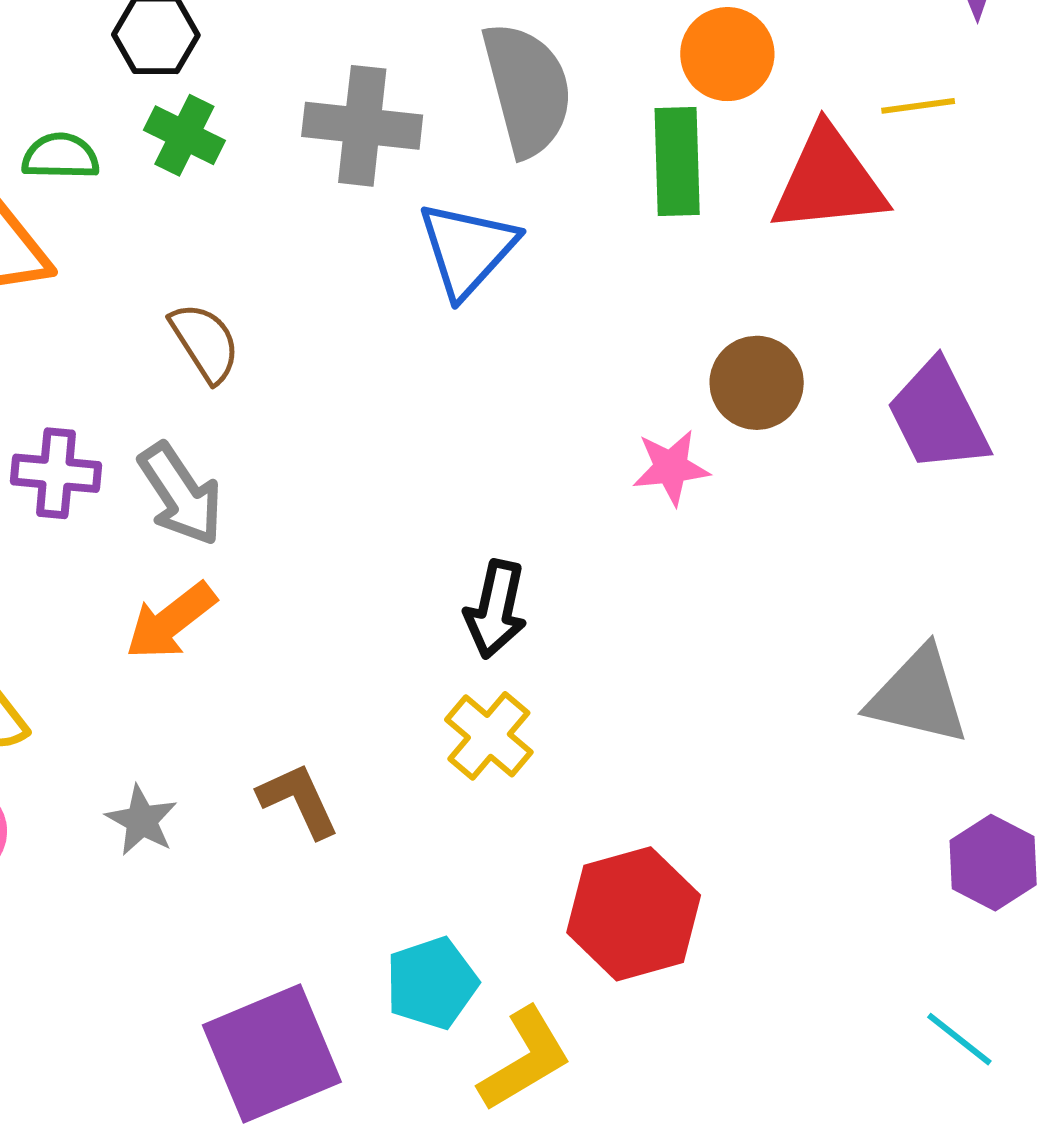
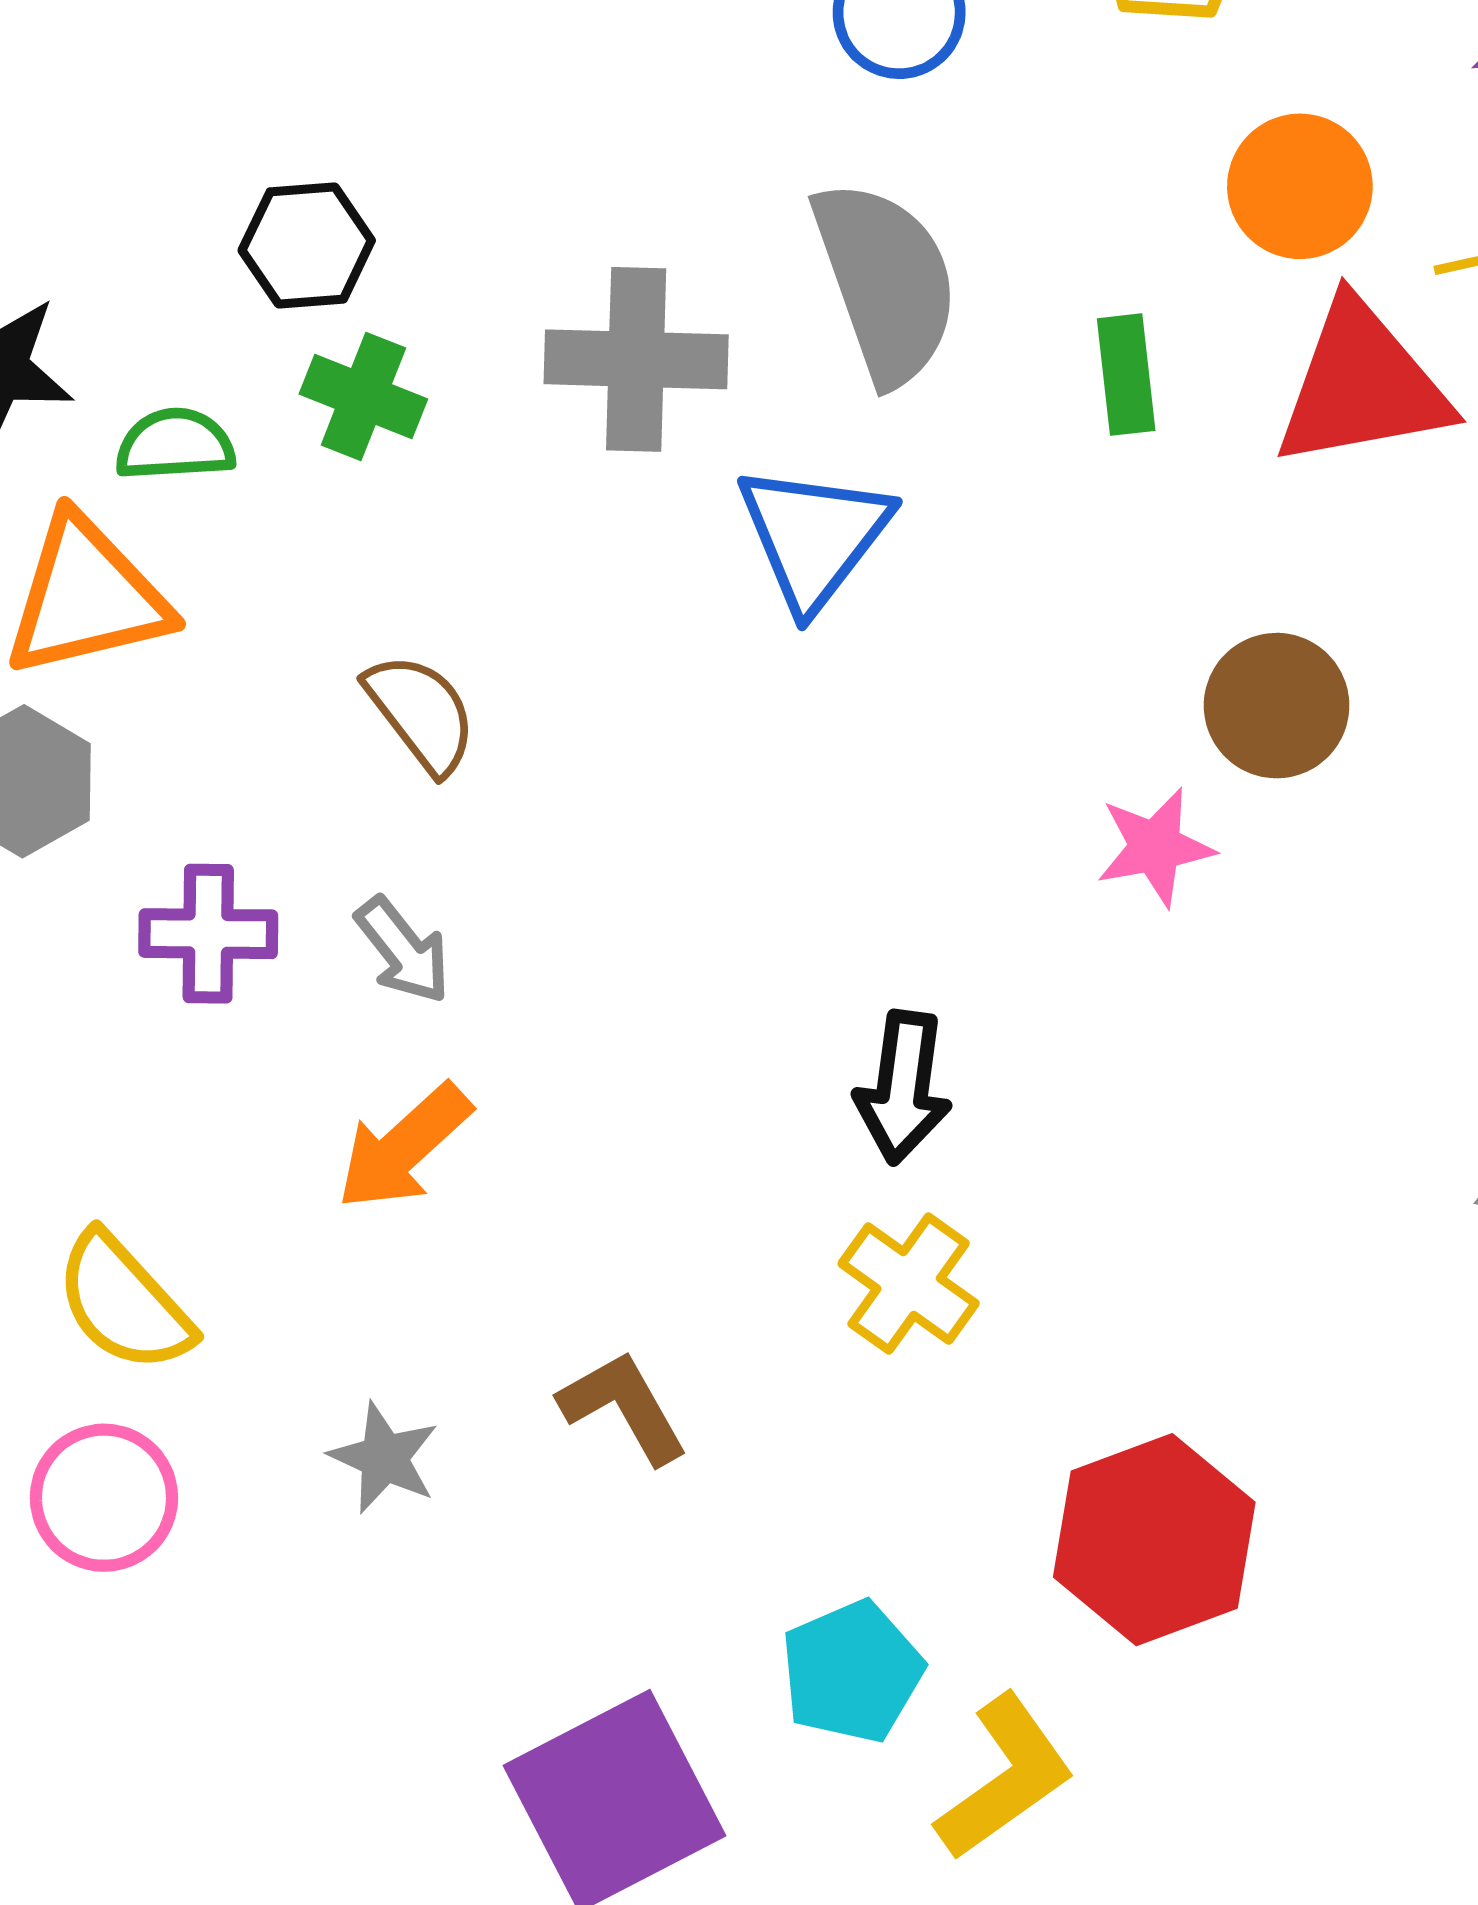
orange circle: (727, 54) -> (1300, 186), moved
green rectangle: (677, 162) -> (1126, 375), size x0.7
gray arrow: (181, 494) -> (403, 950), size x0.7

